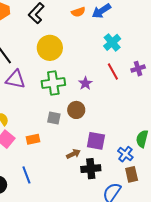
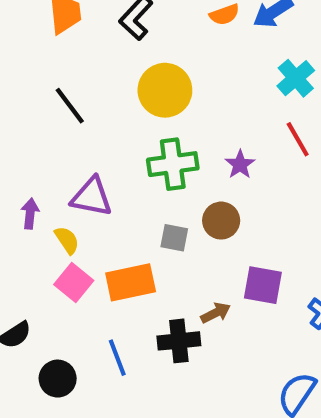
purple triangle: (15, 79) -> (92, 197), moved
orange rectangle: (33, 139) -> (131, 282), size x1.6
black cross: (91, 169) -> (179, 341), moved

